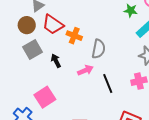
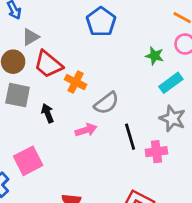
gray square: (32, 49) -> (18, 95), turned 36
gray semicircle: (99, 49) -> (106, 103), turned 36
black line: (108, 83) -> (130, 137), moved

